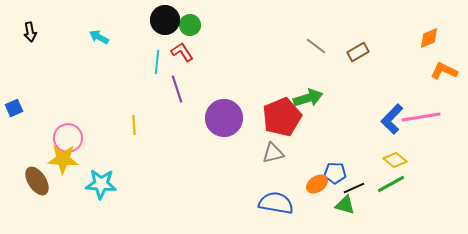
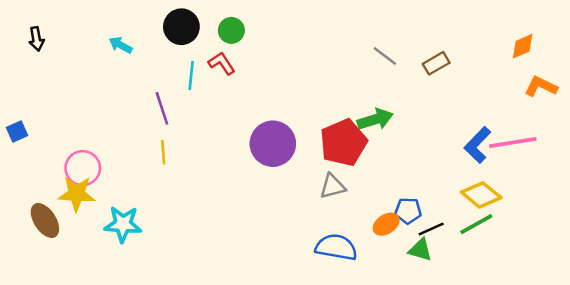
black circle: (165, 20) -> (181, 27), moved
purple line: (177, 89) -> (162, 108), moved
yellow diamond: (395, 160) -> (481, 195), size x1.4

